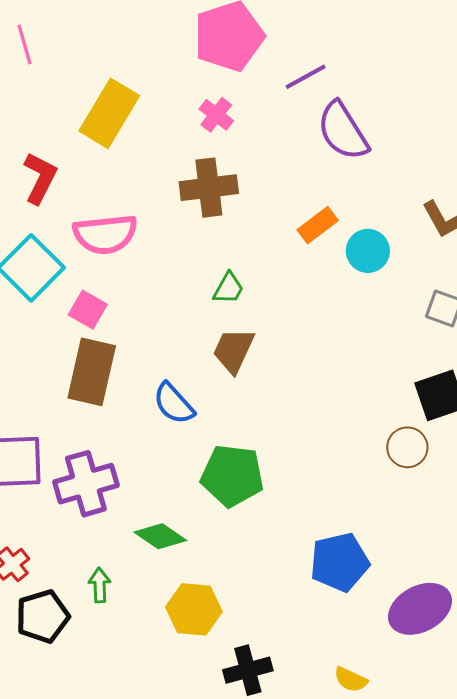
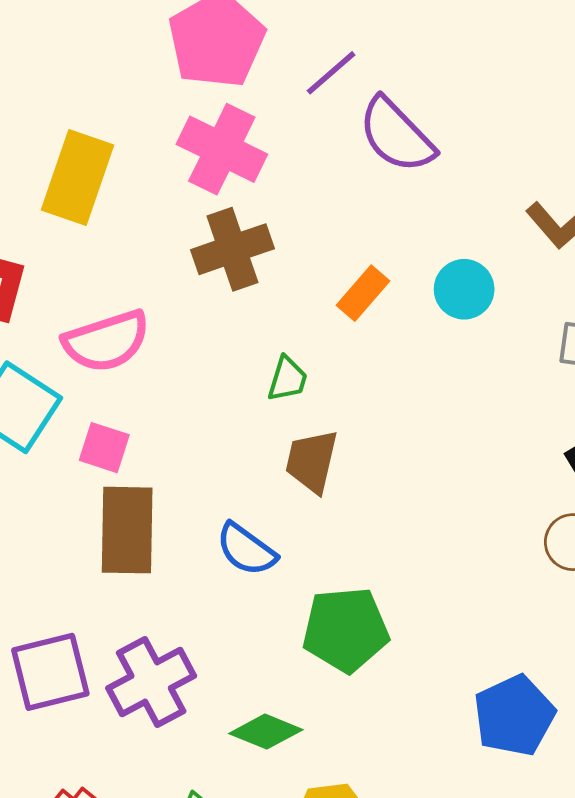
pink cross: (216, 115) -> (222, 149), size x1.8
orange rectangle: (318, 225) -> (363, 293), moved

